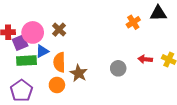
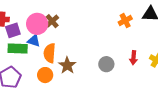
pink circle: (33, 32) -> (37, 24), moved
blue triangle: (42, 51) -> (34, 41), turned 40
red arrow: (145, 59) -> (133, 58), turned -96

